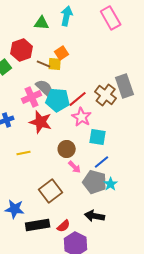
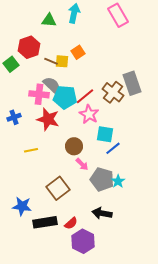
orange square: (62, 53) -> (78, 52), moved
pink cross: (32, 97) -> (39, 94), turned 30
blue line: (102, 162) -> (113, 148), moved

